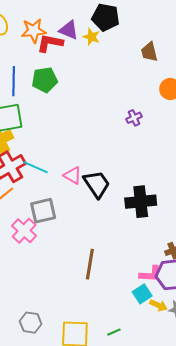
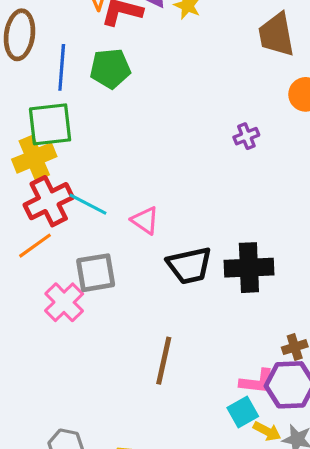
brown trapezoid: (149, 52) -> (276, 35), size x1.4
black trapezoid: (97, 184) -> (189, 265), moved, turned 108

